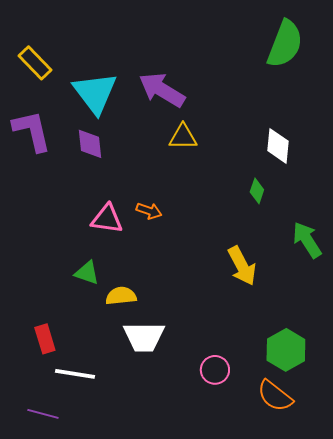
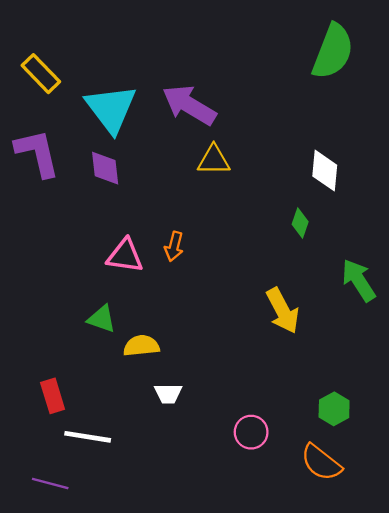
orange arrow: (149, 211) -> (174, 246), turned 85
white trapezoid: (144, 337) -> (168, 394), size x0.6
green hexagon: (286, 350) -> (334, 409), size x0.7

